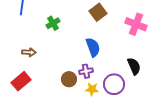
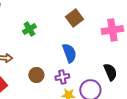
pink cross: (136, 24) -> (112, 30), turned -30
brown circle: (69, 79) -> (36, 75), moved

